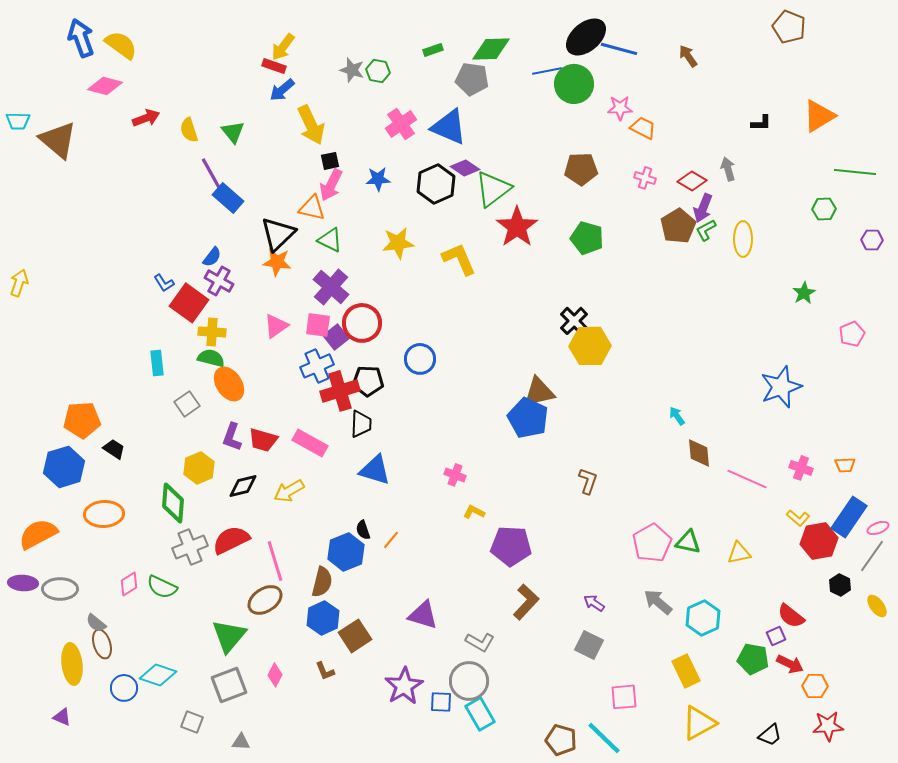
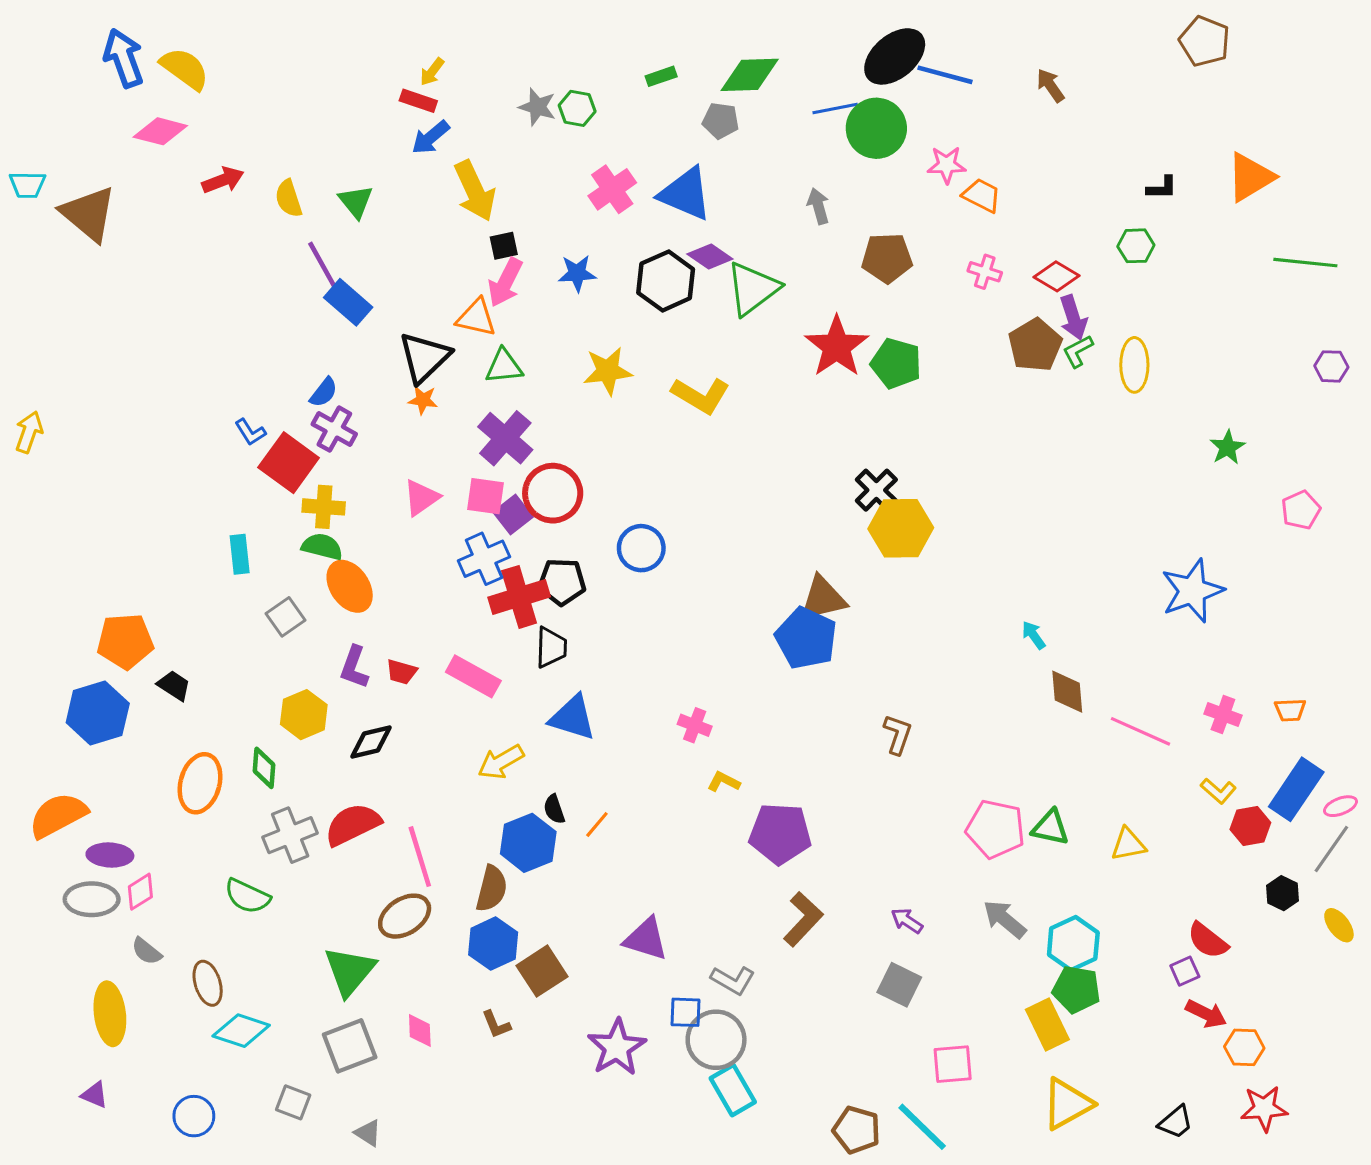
yellow arrow: (283, 47) -> (432, 72), size x0.7
gray pentagon: (472, 79) -> (721, 121), size x0.7
gray arrow: (728, 169) -> (818, 206), moved
purple arrow: (703, 208) -> (1073, 318), turned -40
green hexagon: (824, 209) -> (1136, 246), moved
red star: (517, 227) -> (837, 347), moved
green triangle: (330, 240) -> (504, 366), turned -32
yellow L-shape: (459, 259) -> (701, 395), turned 144
orange star: (277, 262) -> (423, 400), size x0.7
red trapezoid: (263, 440) -> (402, 672), size x0.7
yellow arrow: (289, 491) -> (501, 762), moved
green diamond: (173, 503) -> (264, 768), size x0.7
orange ellipse: (104, 514) -> (200, 783), moved, turned -72
red hexagon: (819, 541) -> (1250, 826), size x0.7
pink pentagon: (652, 543) -> (995, 829), turned -30
purple ellipse: (23, 583) -> (110, 855), moved
pink diamond: (129, 584) -> (140, 892), moved
brown ellipse: (102, 644) -> (208, 983), moved
green pentagon: (753, 659) -> (1076, 989), moved
pink diamond: (275, 675) -> (420, 1031), turned -30
blue circle: (124, 688) -> (194, 1116), moved
blue square: (441, 702) -> (686, 1012), moved
gray triangle: (241, 742) -> (368, 1133), turned 30

